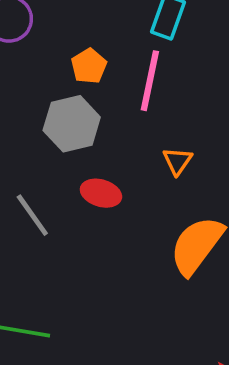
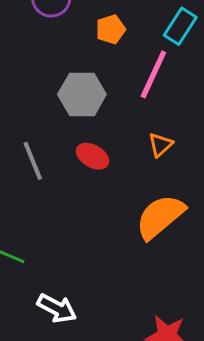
orange pentagon: (89, 66) -> (111, 29), moved

